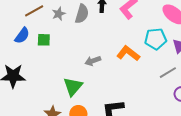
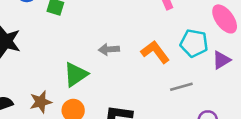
gray line: (168, 73) -> (181, 87), moved

